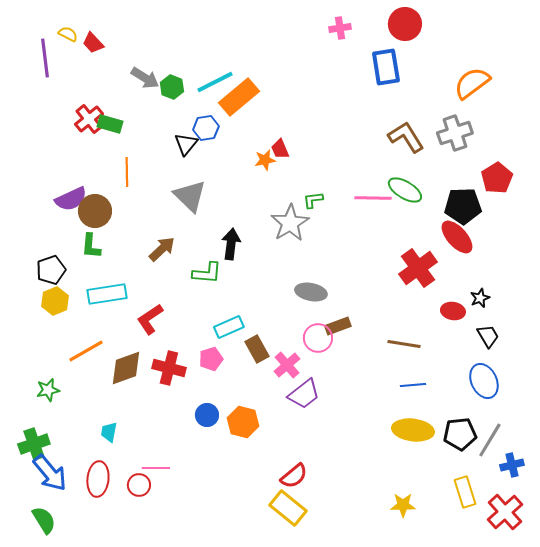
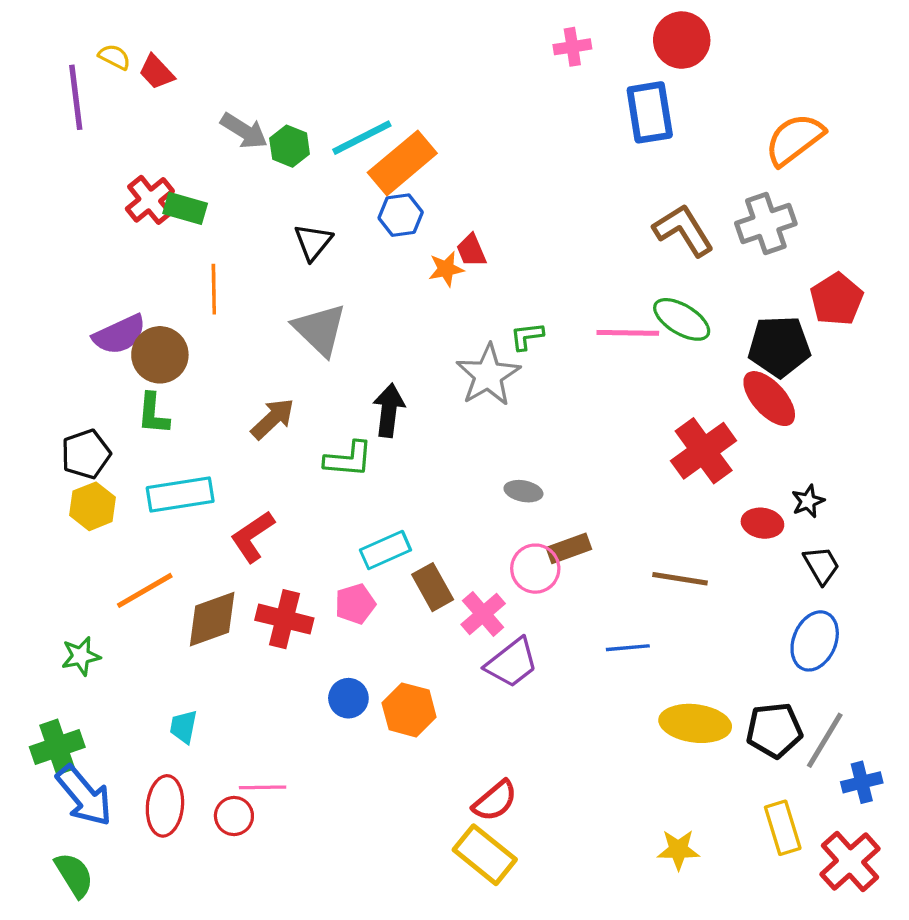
blue hexagon: (206, 128) -> (401, 215), moved
gray ellipse: (311, 292) -> (523, 491), size x0.7
blue ellipse: (484, 381) -> (815, 641), turned 48
blue line: (413, 385) -> (628, 648), moved

